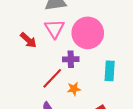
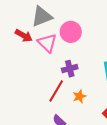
pink circle: (88, 33) -> (71, 32), moved, size x0.7
red arrow: (28, 40) -> (24, 36), moved

